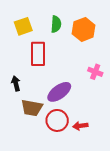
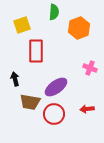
green semicircle: (56, 24) -> (54, 12), moved
red arrow: (80, 126) -> (87, 109), moved

